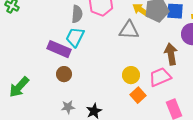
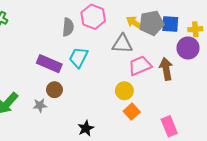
cyan trapezoid: (75, 37) -> (78, 57), moved
pink trapezoid: (160, 77) -> (140, 66), moved
gray star: (68, 107) -> (40, 105), moved

